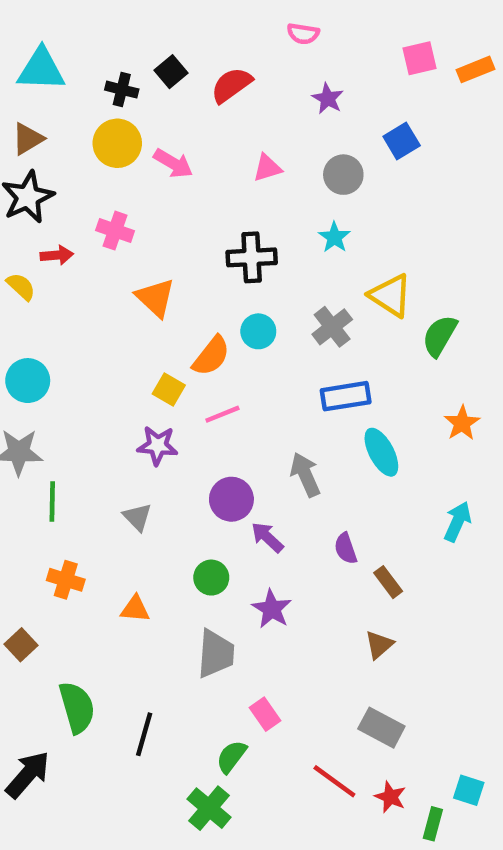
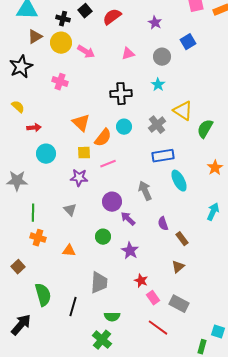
brown triangle: (28, 139) -> (35, 37), moved
red arrow: (57, 255) -> (34, 128), moved
orange triangle: (155, 298) -> (81, 123), moved
cyan circle: (28, 381) -> (46, 154), moved
yellow square: (169, 390) -> (84, 153), turned -32
green line: (52, 501) -> (33, 213), moved
gray trapezoid: (216, 654) -> (99, 283), moved
pink rectangle: (265, 714) -> (153, 298), moved
green semicircle: (231, 757) -> (112, 317), turned -126
red star: (390, 797) -> (141, 281), moved

